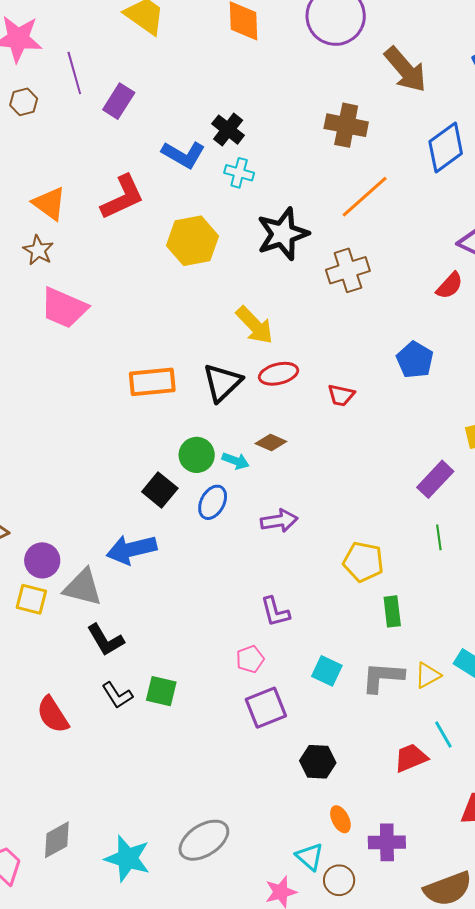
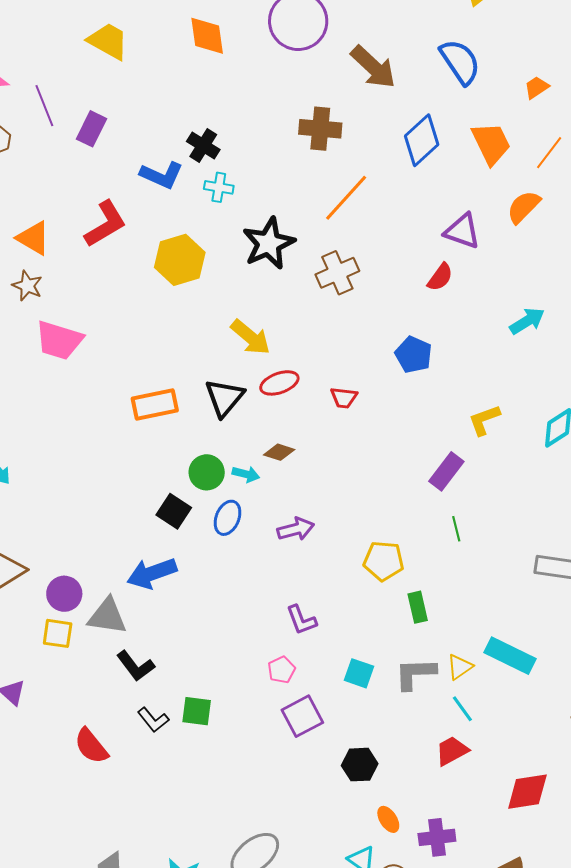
cyan line: (443, 735) -> (462, 709), moved

